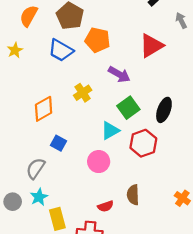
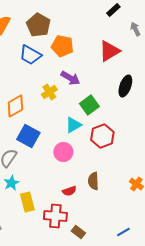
purple arrow: (119, 74) -> (70, 78), moved
black ellipse: (164, 110) -> (125, 86), moved
blue square: (58, 143) -> (28, 136), size x1.6

